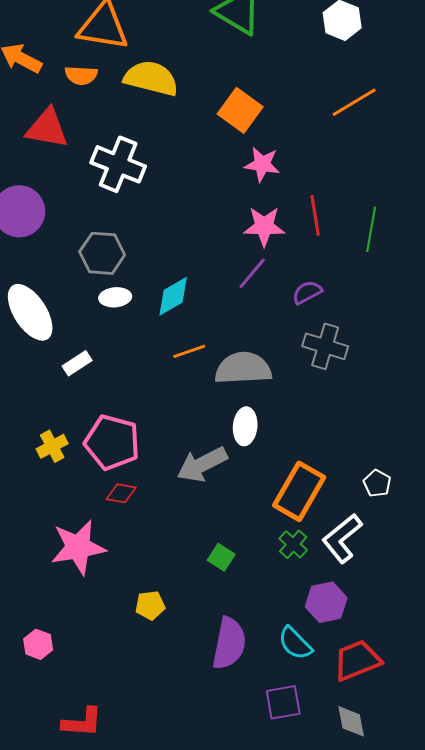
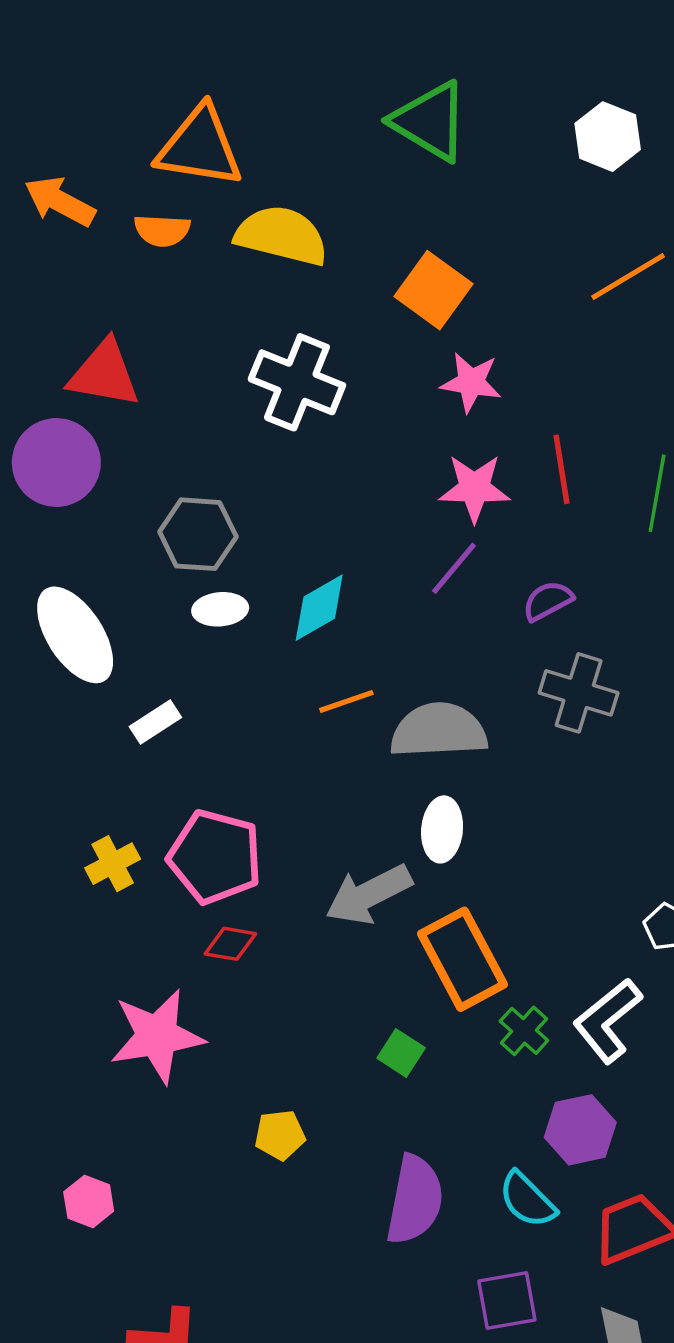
red triangle: (47, 128) -> (104, 374), moved
white cross: (118, 164) -> (297, 382), moved
orange rectangle: (299, 491) -> (463, 959), moved, turned -58

